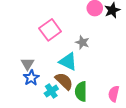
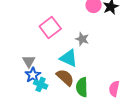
cyan cross: (51, 91) -> (41, 84), moved, turned -32

